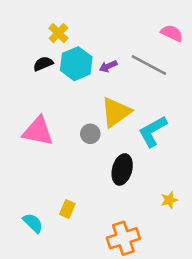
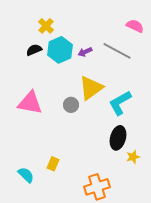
black ellipse: (122, 169) -> (118, 138), moved

